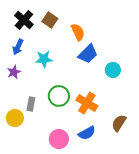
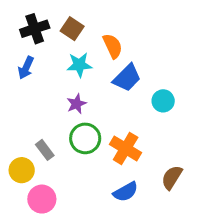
black cross: (24, 20) -> (35, 29), turned 30
cyan star: (44, 59) -> (79, 65), moved
purple star: (14, 72) -> (77, 104), moved
gray rectangle: (31, 104) -> (45, 150), turned -48
pink circle: (59, 139) -> (42, 199), moved

